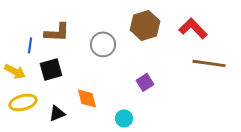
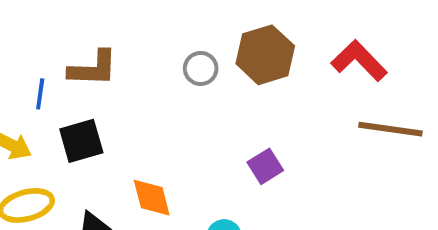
gray circle: (103, 44) -> (201, 68), moved, size x0.7

